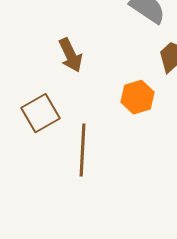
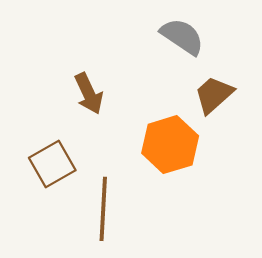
orange hexagon: (138, 97) -> (170, 145), size x1.4

